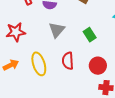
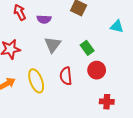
red circle: (98, 66) -> (97, 70), moved

